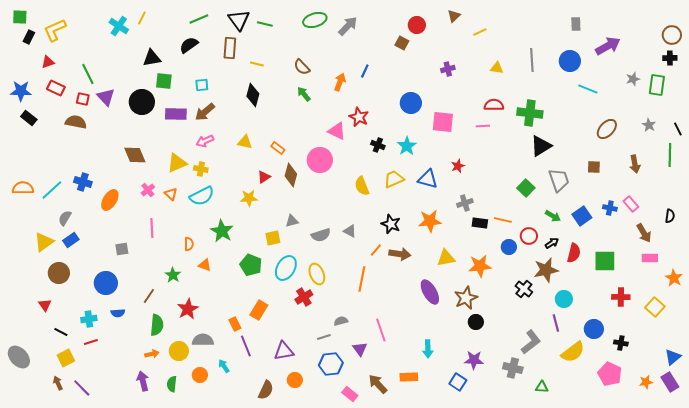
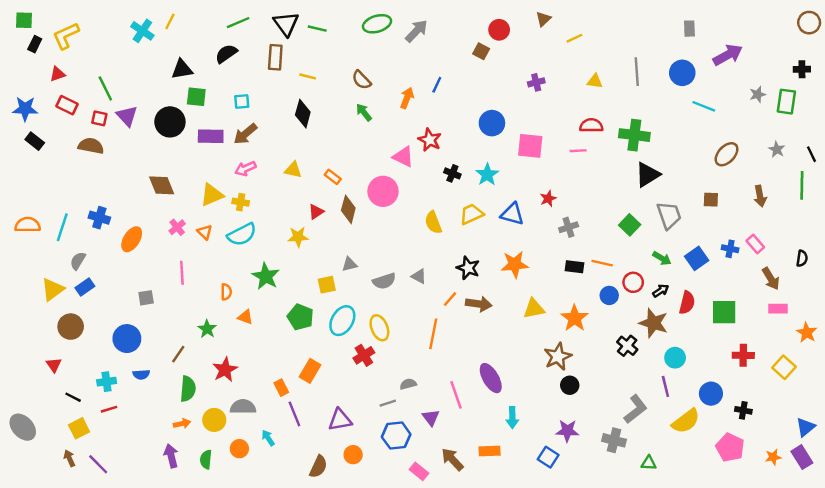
brown circle: (672, 35) -> (809, 23), moved
cyan line: (52, 190) -> (62, 227), turned -30
gray cross: (465, 203) -> (569, 227), moved
orange star: (480, 266) -> (575, 318), turned -30
brown star: (546, 270) -> (654, 323), turned 30
purple ellipse: (430, 292) -> (491, 378), moved

